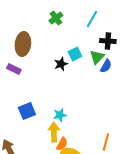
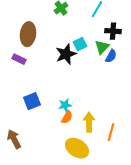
black star: (61, 64) -> (66, 54), size x1.5
yellow arrow: (54, 132) -> (89, 122), moved
orange semicircle: (62, 144) -> (67, 117), moved

